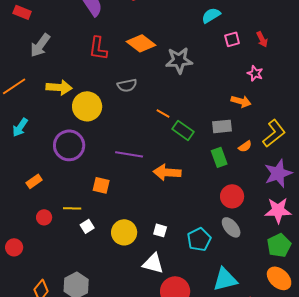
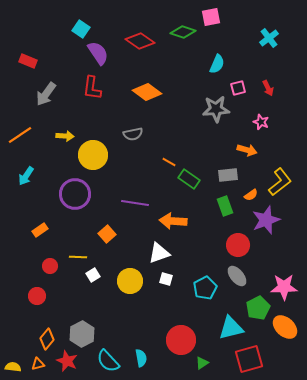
cyan semicircle: (211, 15) -> (217, 64), turned 144
red L-shape: (98, 48) -> (92, 88), moved
gray star: (179, 60) -> (216, 109), moved
yellow arrow: (59, 87) -> (65, 136), size x0.7
purple star: (278, 173) -> (266, 220), moved
orange square: (101, 185) -> (107, 234), turned 36
pink star: (278, 210) -> (284, 287), moved
green pentagon: (279, 245) -> (258, 308), moved
red circle: (14, 247) -> (37, 296), moved
white triangle: (153, 263) -> (159, 253), moved, turned -35

